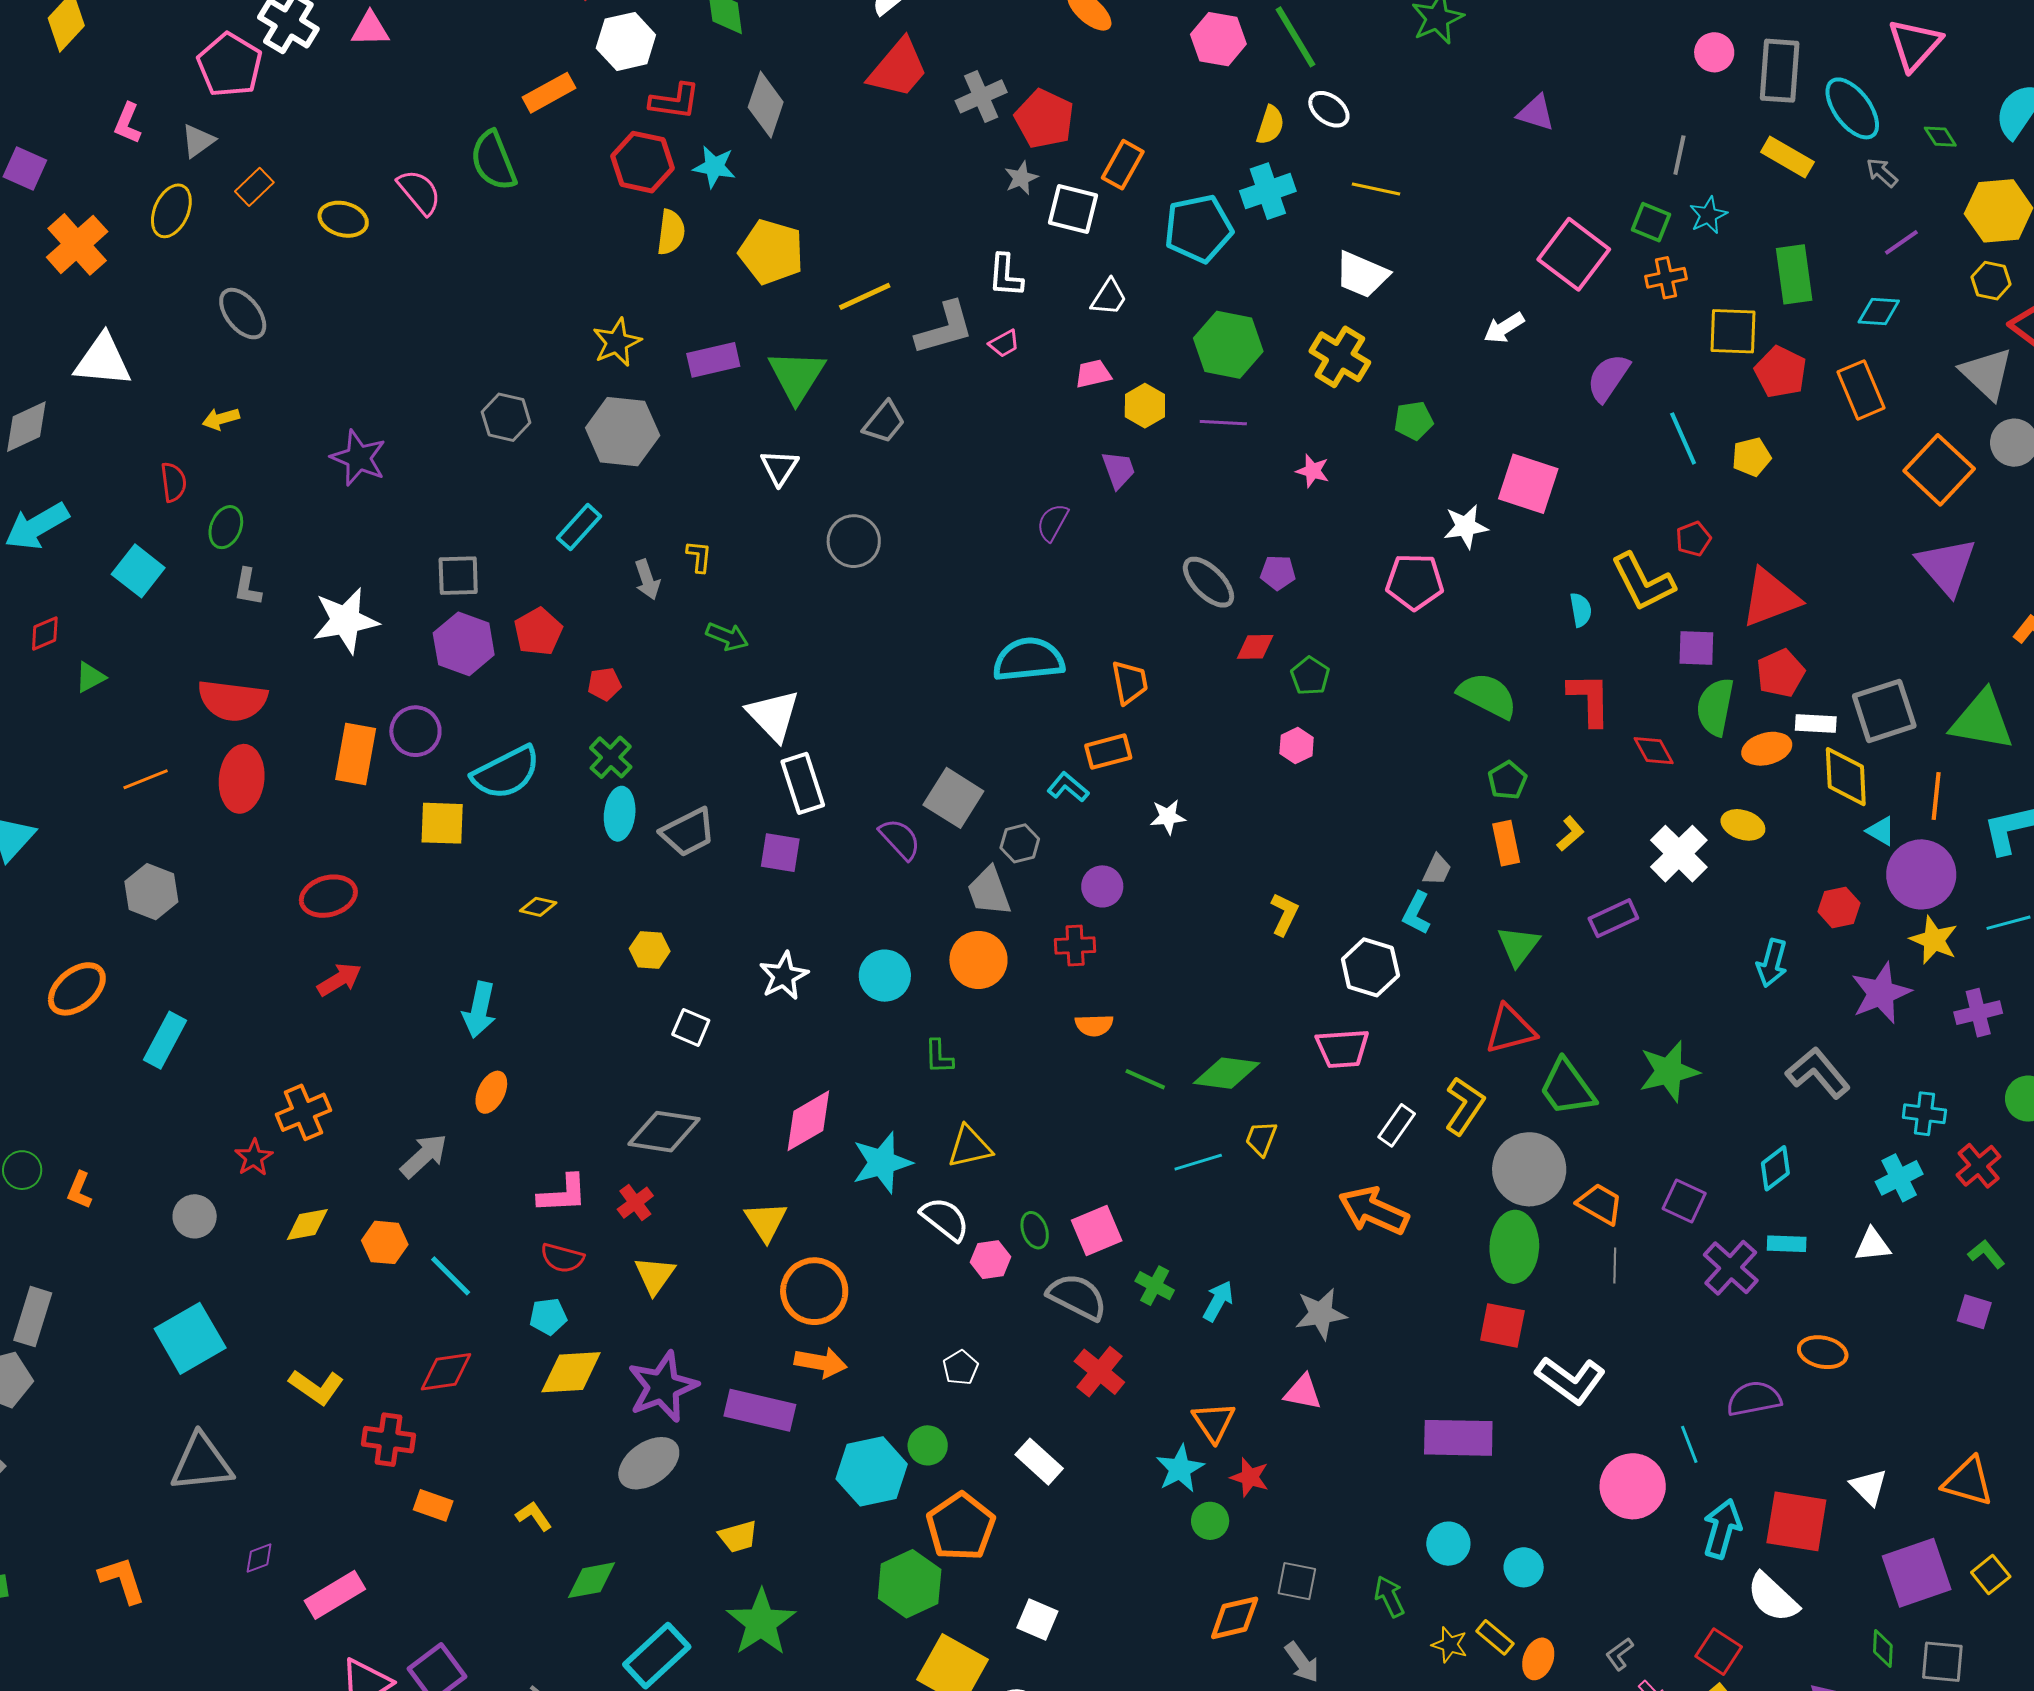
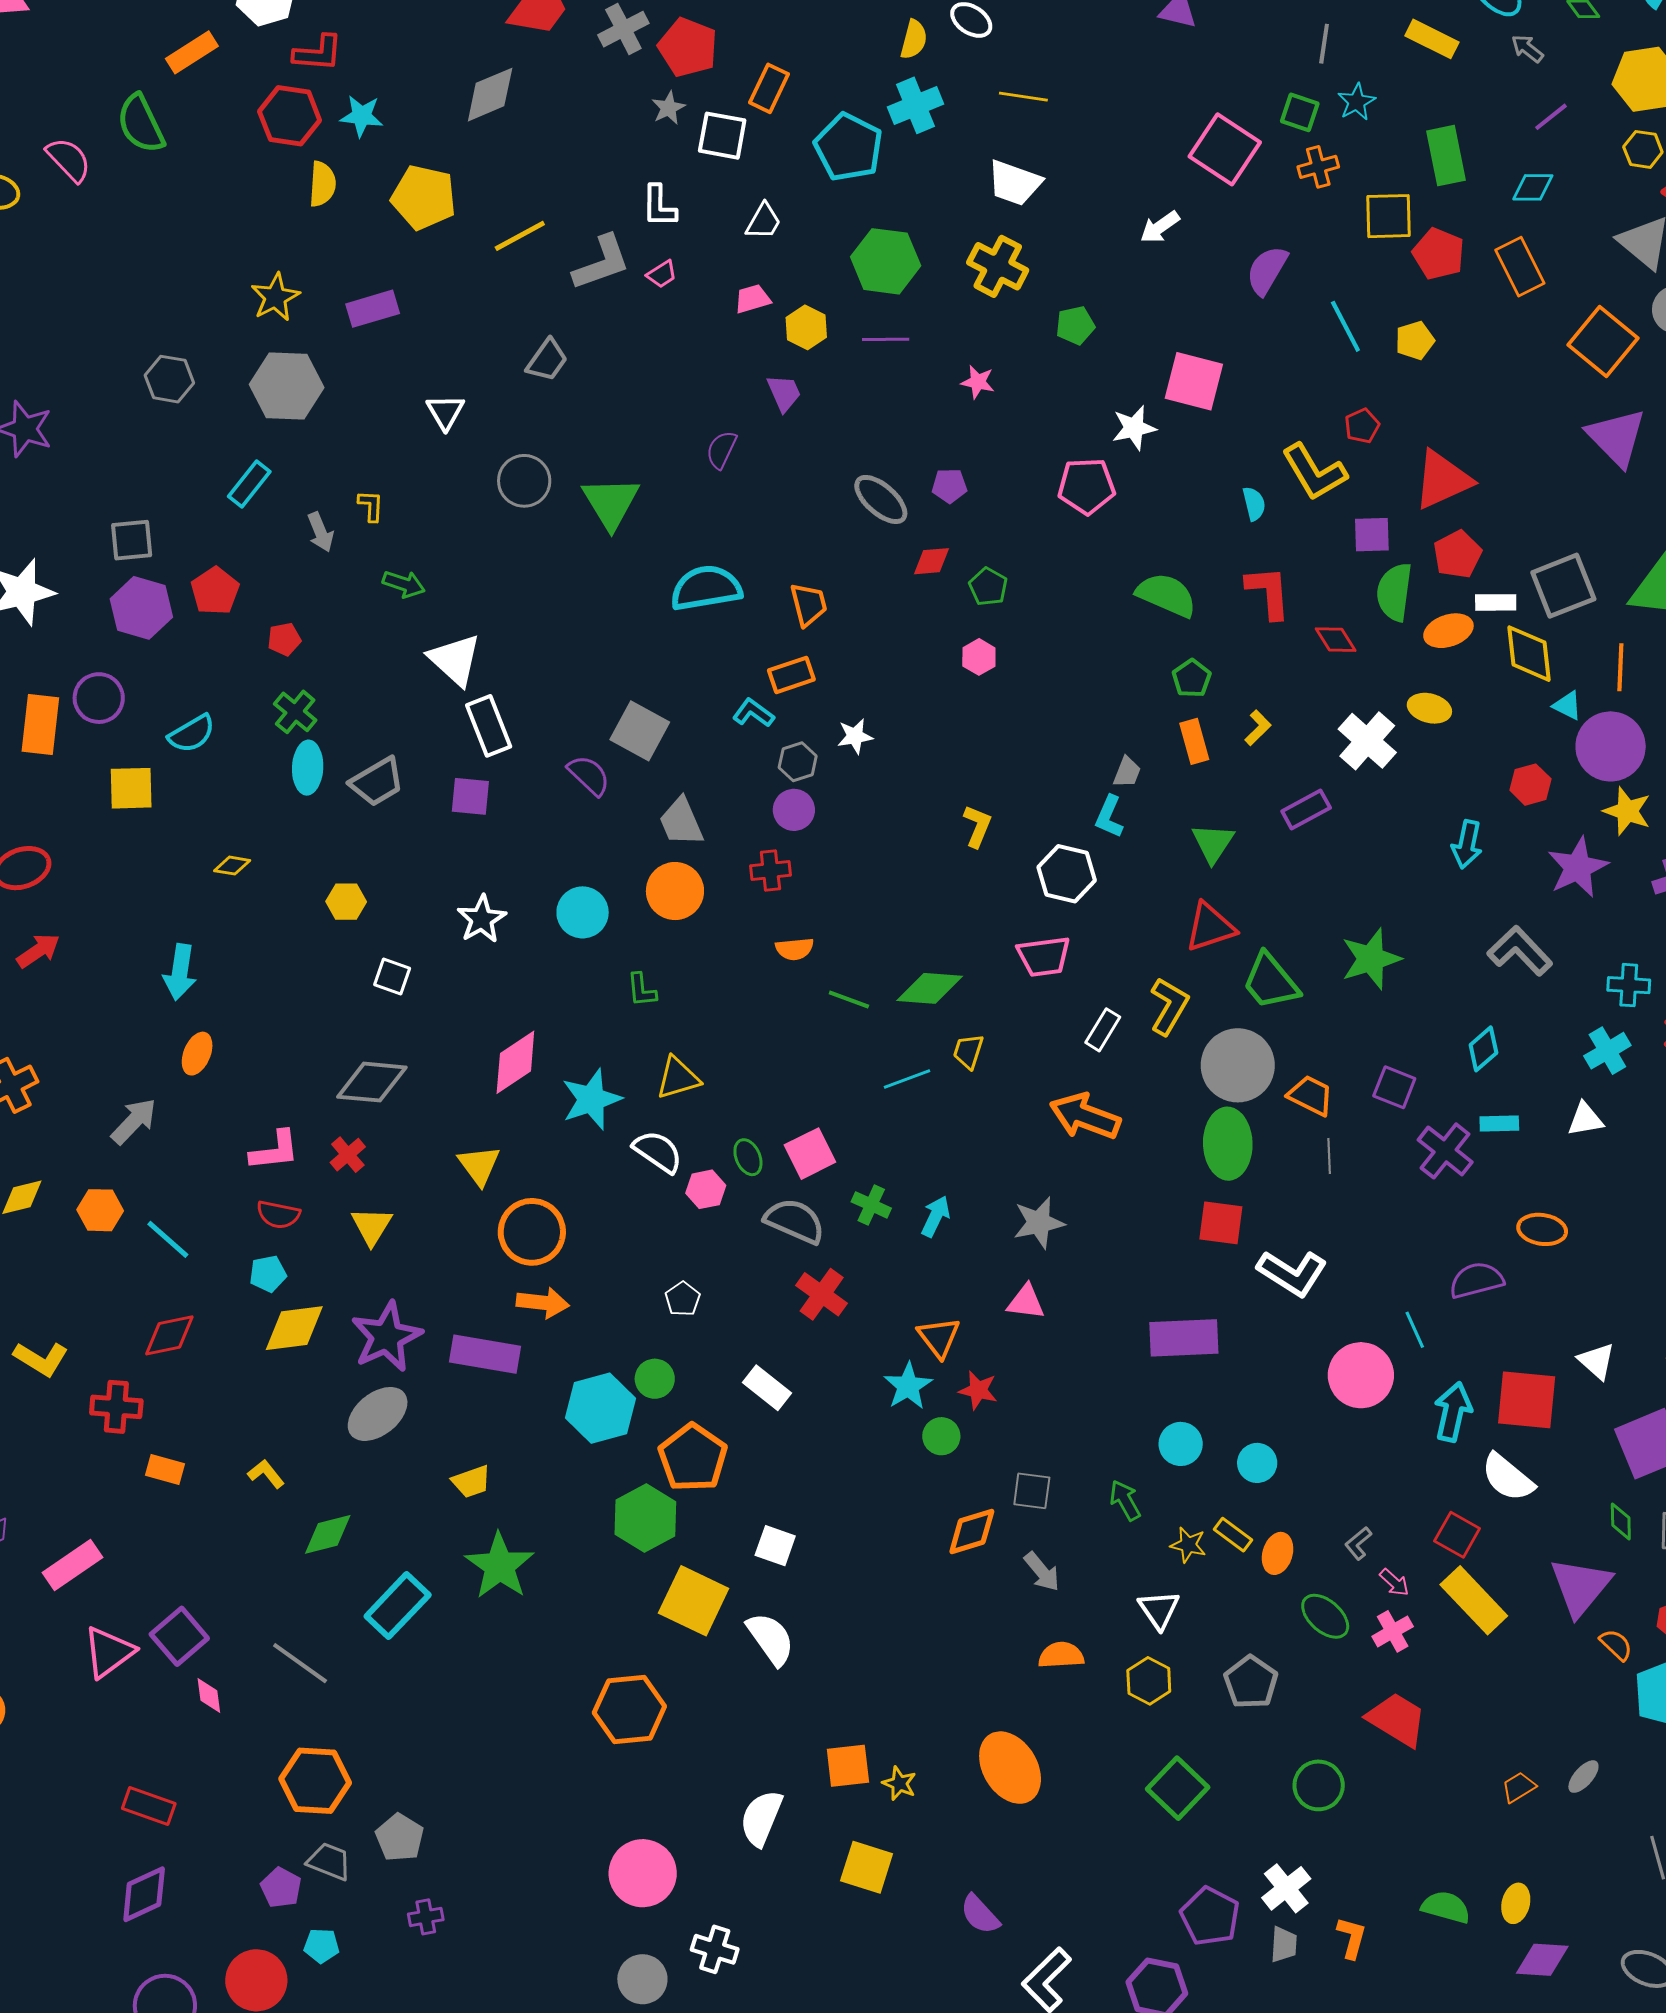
gray diamond: (766, 105) -> (490, 95), moved, turned 52
cyan pentagon: (1198, 229) -> (849, 147), turned -30
green triangle: (797, 376) -> (611, 503), moved
cyan semicircle: (506, 773) -> (192, 734), size x0.7
gray hexagon: (1020, 843) -> (798, 762), moved

